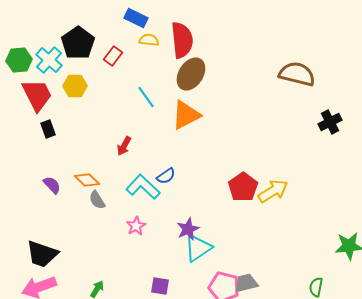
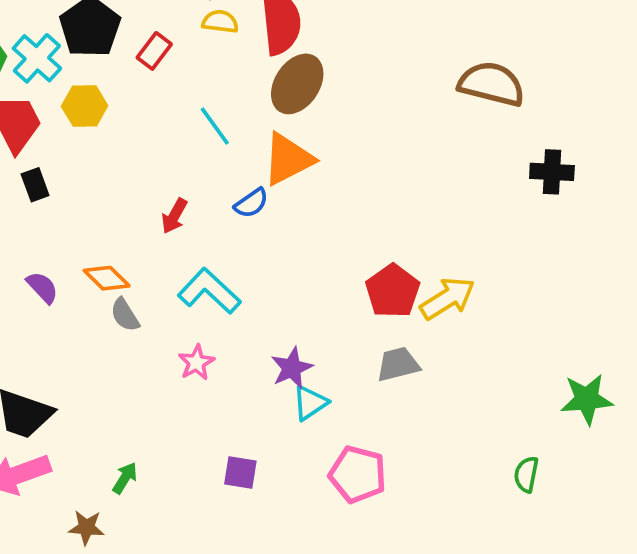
black cross: (330, 122) -> (552, 172), turned 30
blue semicircle: (166, 176) -> (251, 203), moved
cyan triangle: (198, 248) -> (310, 403), size x0.7
gray trapezoid: (246, 283) -> (398, 364), moved

